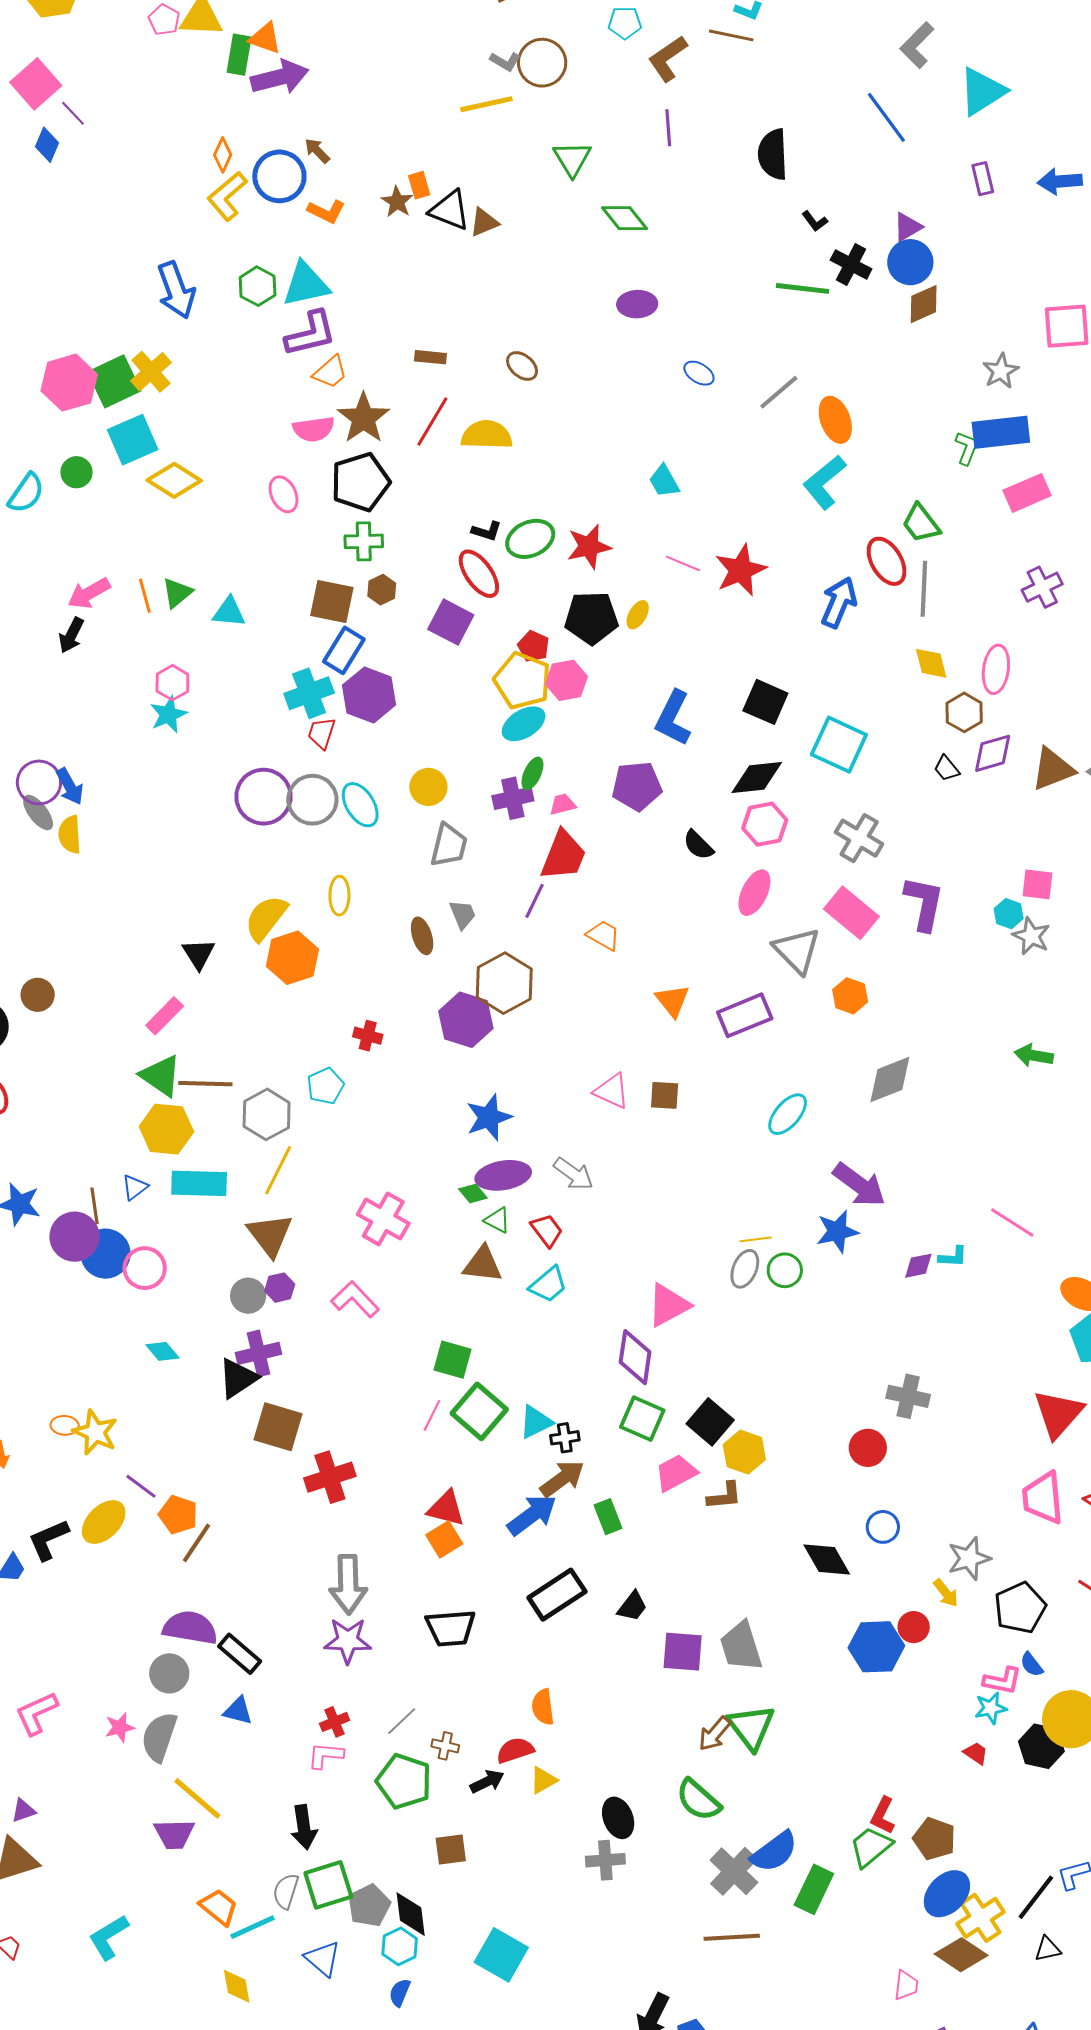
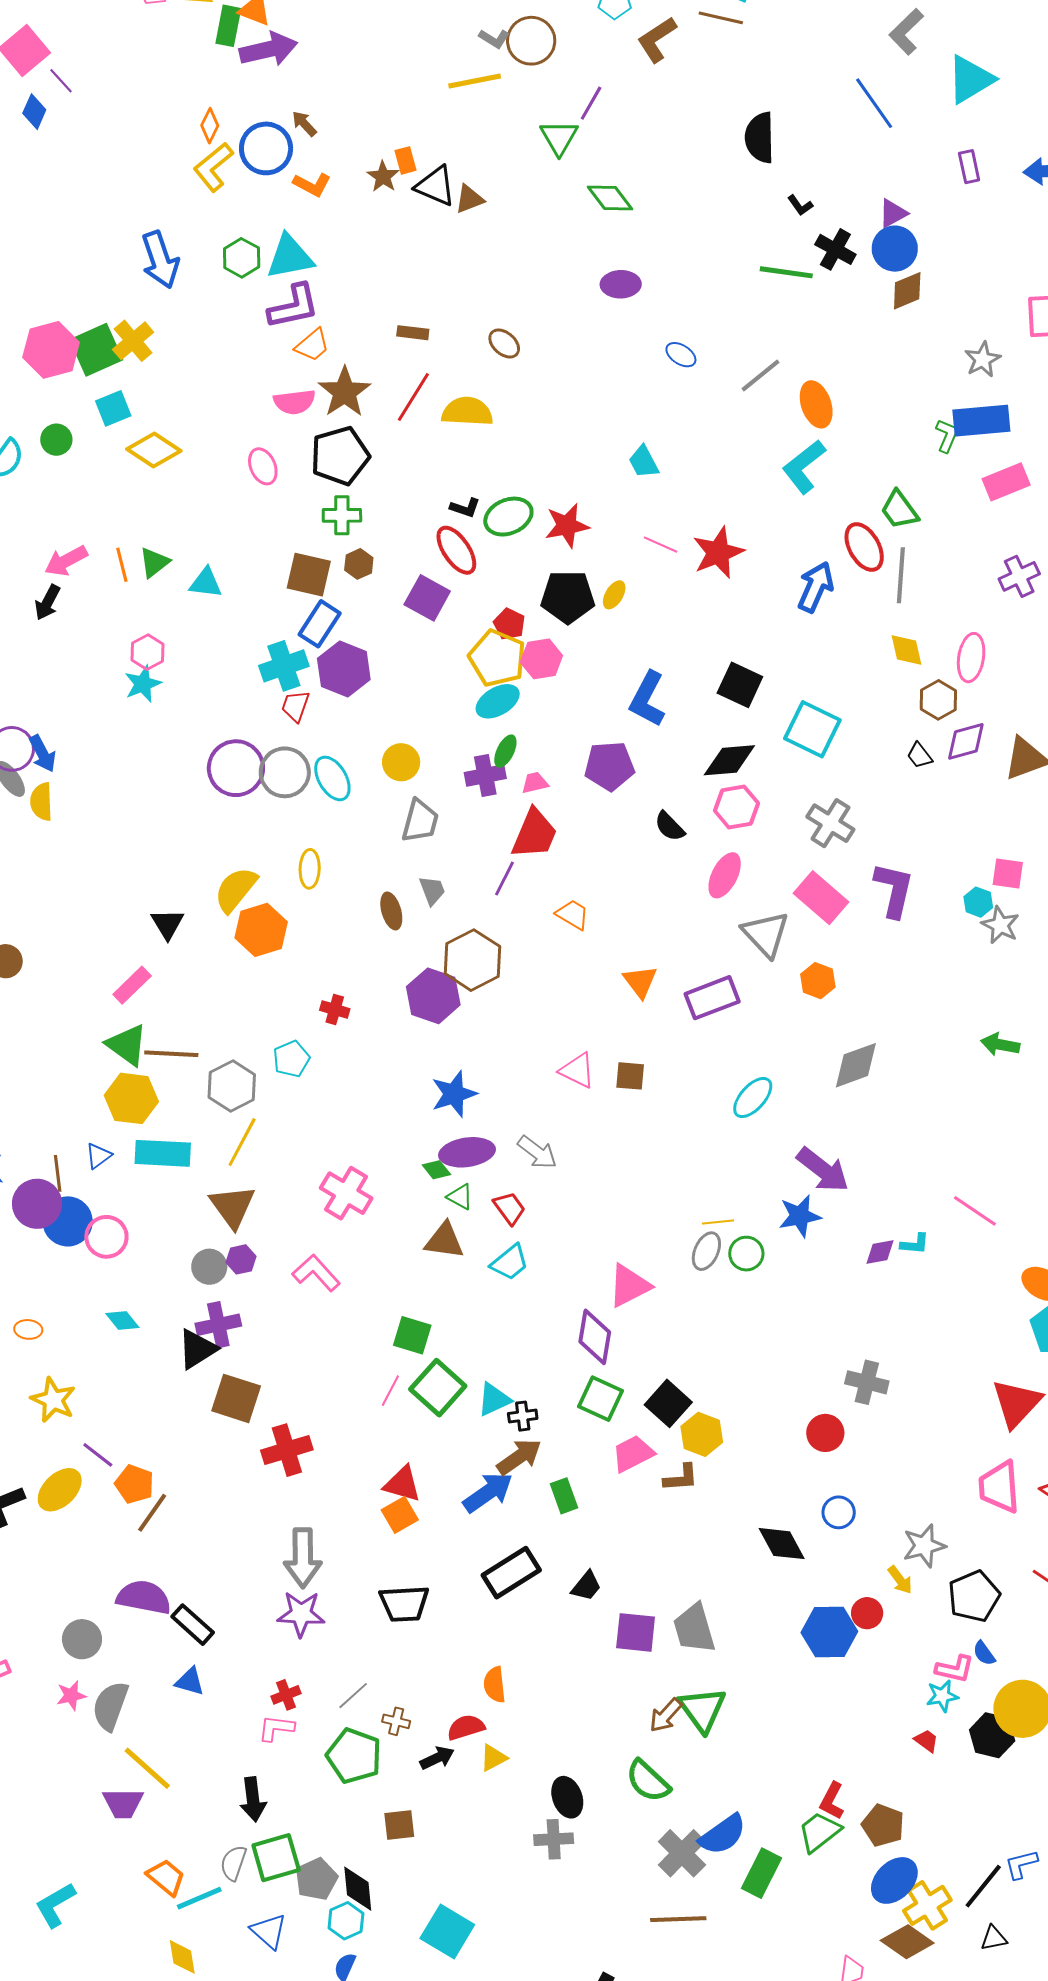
purple line: (668, 128) -> (591, 103), moved, turned 33
cyan square: (133, 440) -> (113, 408), size x0.7
orange ellipse: (65, 1425) -> (28, 1329), moved
gray circle: (169, 1673) -> (82, 1639), moved

